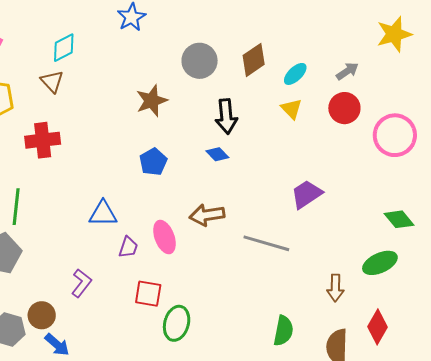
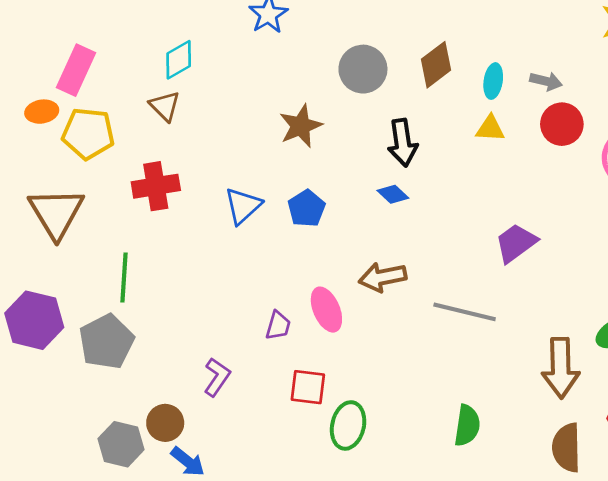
gray arrow: (347, 71) -> (546, 81), moved, turned 50
cyan ellipse: (295, 74) -> (493, 81), turned -35
yellow triangle: (291, 109) -> (490, 128), turned -40
blue triangle: (103, 214) -> (243, 206), moved, turned -40
brown arrow: (335, 288) -> (561, 368), size x1.6
green semicircle: (283, 331) -> (467, 425), moved

